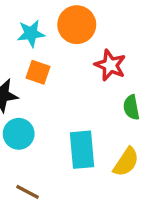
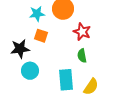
green semicircle: (131, 107) -> (82, 56), moved

